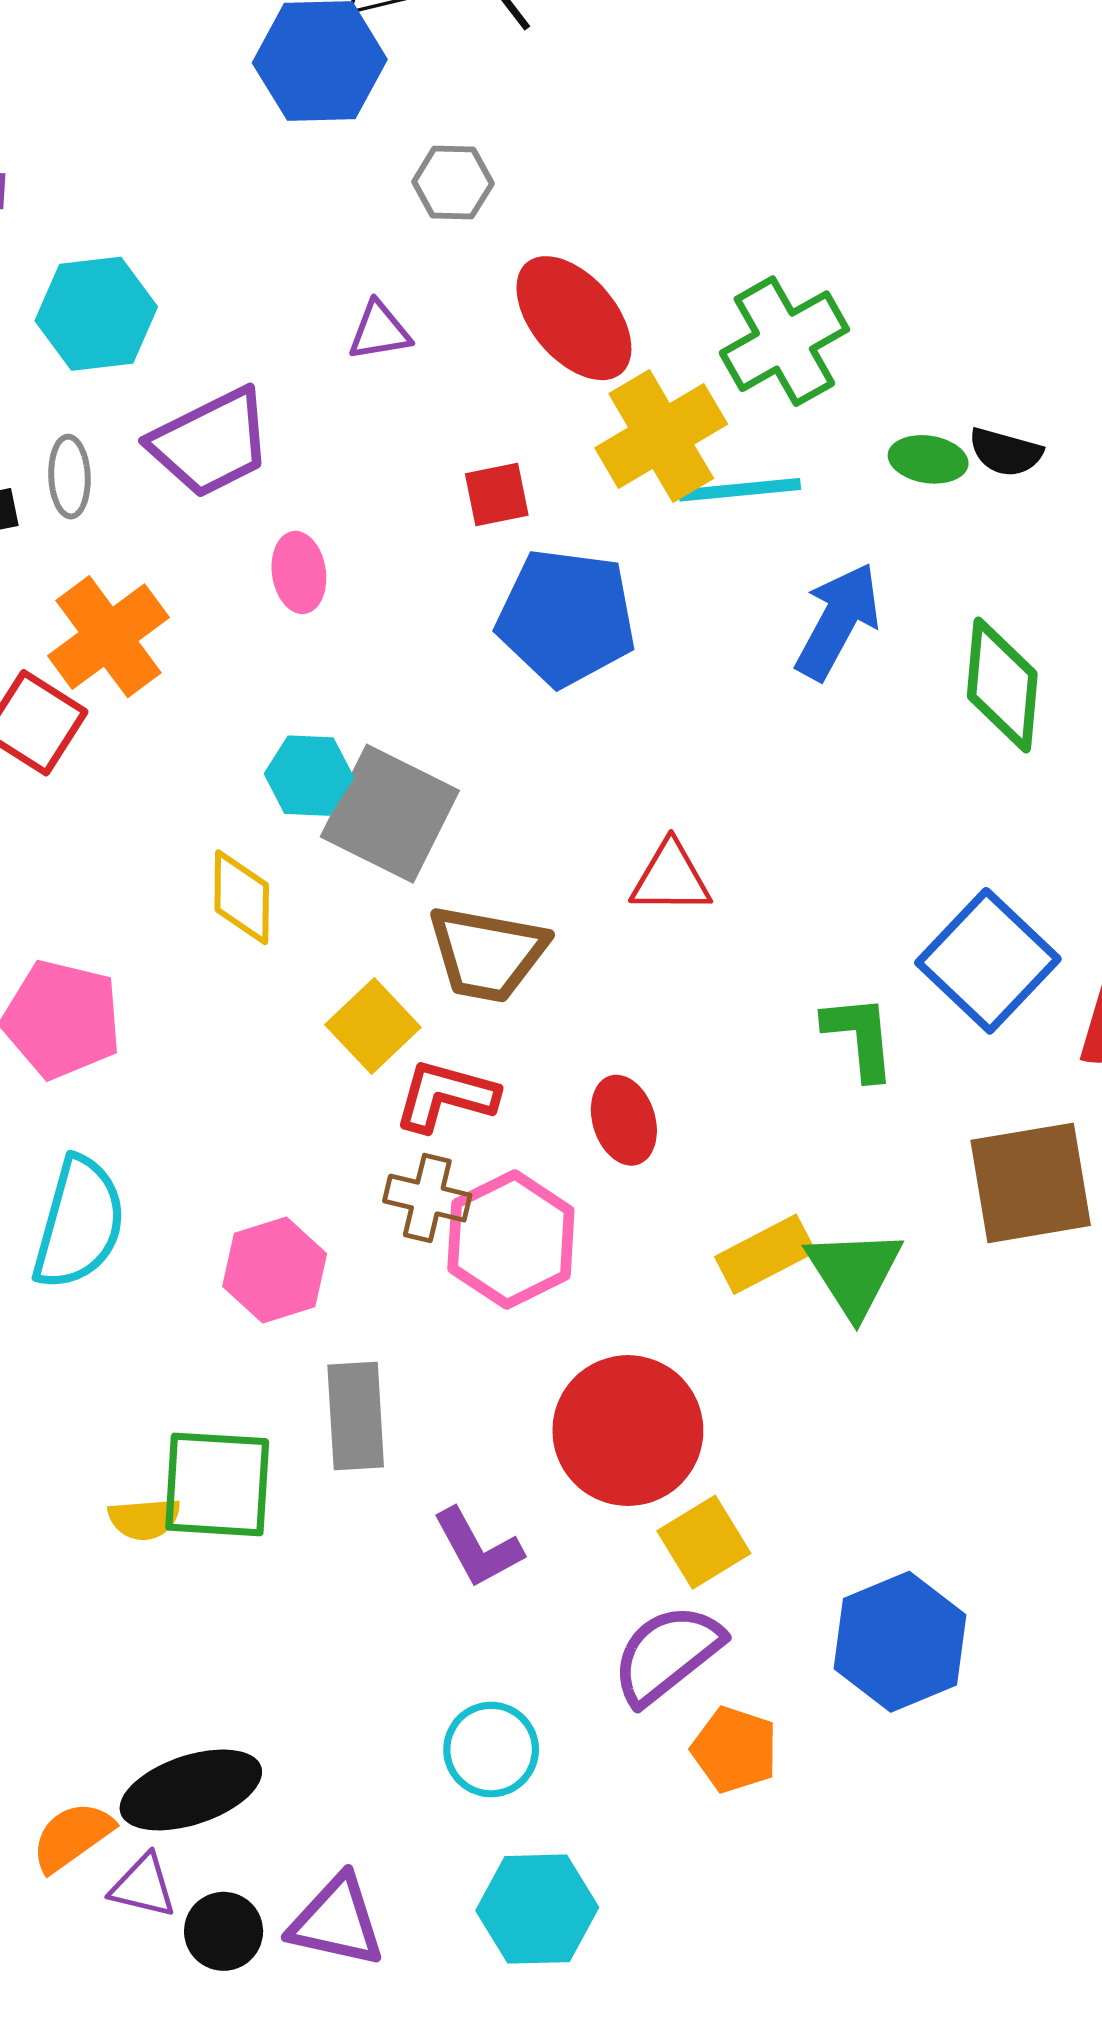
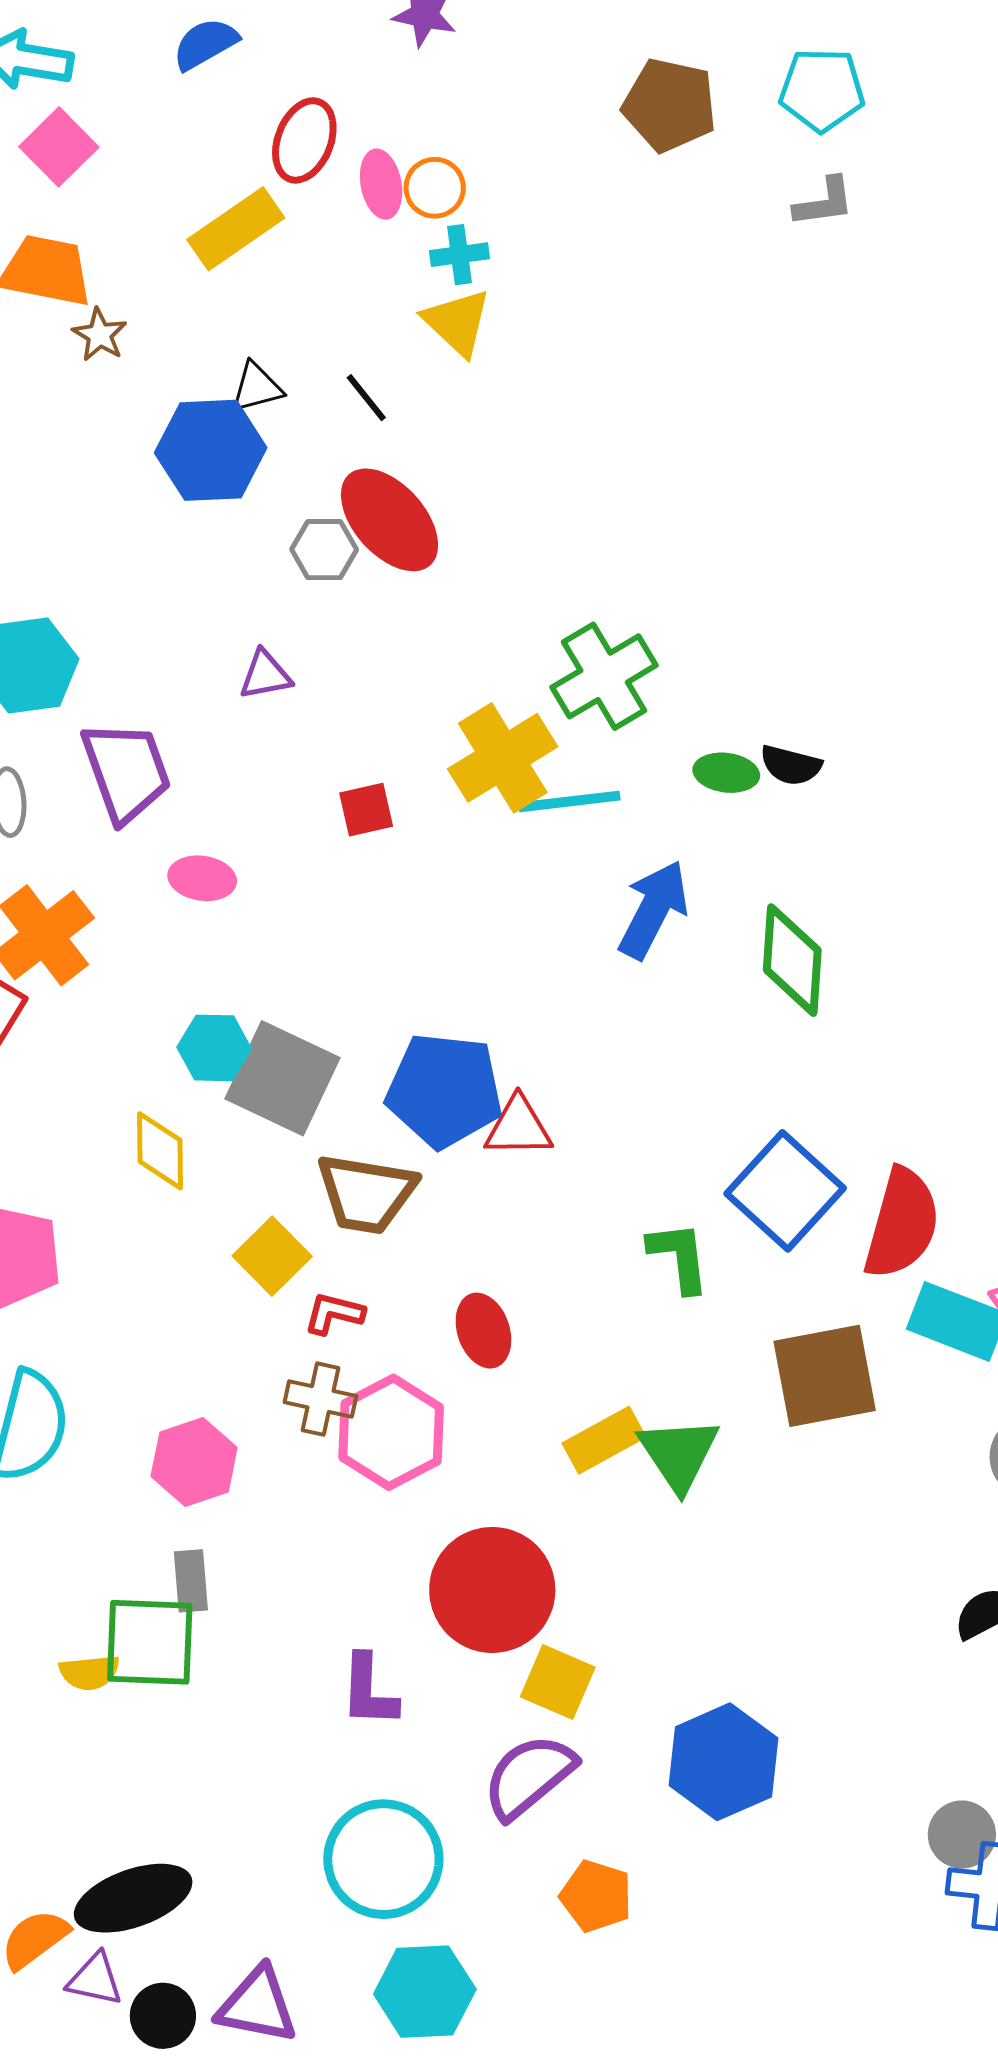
red ellipse: (574, 318) -> (389, 520), moved
purple trapezoid: (211, 443) -> (126, 771), turned -82
pink ellipse: (299, 572) -> (202, 878), turned -72
blue pentagon: (566, 617) -> (444, 1090), moved
red L-shape: (446, 1096) -> (334, 1313), size x0.7
gray rectangle: (356, 1416) -> (191, 1581), moved, size x0.7
yellow square: (704, 1542) -> (558, 1682), turned -34
purple L-shape: (478, 1548) -> (369, 1691), turned 32
cyan circle: (491, 1750) -> (383, 1859), size x1.5
orange pentagon: (735, 1750) -> (596, 1896), moved

